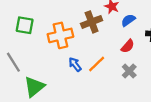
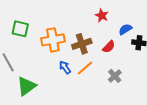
blue semicircle: (128, 20) -> (125, 29), moved
brown cross: (92, 22) -> (82, 44), moved
red semicircle: (128, 46) -> (109, 47), moved

